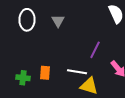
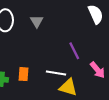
purple line: (95, 50) -> (74, 51), turned -54

